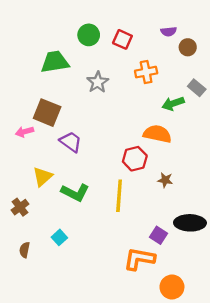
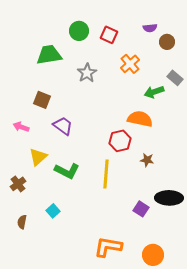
orange cross: (146, 72) -> (130, 64), turned -30
brown square: (47, 113) -> (42, 100), size x0.7
pink arrow: (25, 132) -> (21, 127), moved, turned 35
orange L-shape: (139, 259) -> (108, 247), moved

